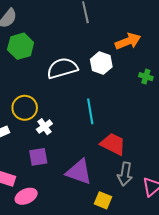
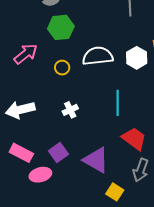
yellow circle: (25, 108) -> (62, 68), moved, size x0.6
purple square: (38, 157) -> (58, 152), moved, turned -36

